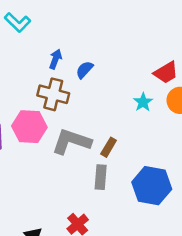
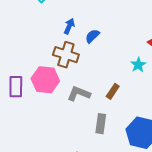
gray L-shape: (72, 142) -> (79, 94), size x0.7
brown rectangle: (109, 147) -> (113, 91), moved

